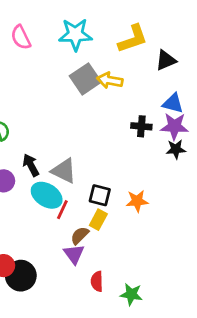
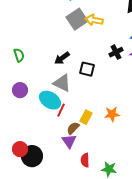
black cross: (141, 126) -> (116, 52), turned -32
black arrow: (31, 165) -> (62, 58), moved, turned -98
black square: (100, 195) -> (87, 69), moved
orange star: (137, 201) -> (112, 114), moved

